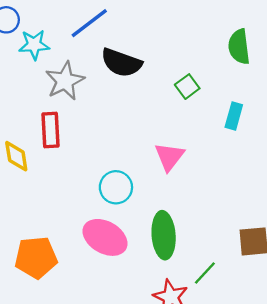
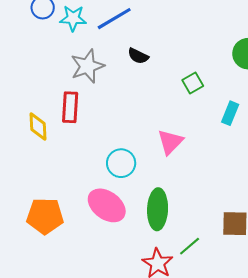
cyan star: (34, 45) -> (73, 18), moved
black semicircle: (121, 63) -> (138, 56), size x0.6

